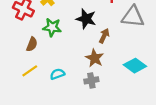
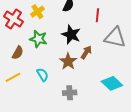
brown star: (95, 58) -> (68, 61), moved
cyan semicircle: (57, 74) -> (42, 75), moved, turned 72

